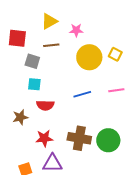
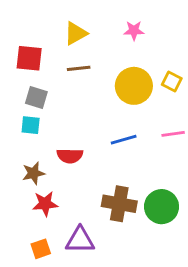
pink star: (76, 30) -> (134, 31), moved
gray square: (32, 61) -> (36, 97), moved
cyan square: (34, 84) -> (31, 125), moved
red star: (44, 138) -> (45, 204), moved

